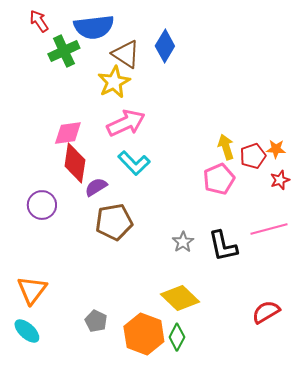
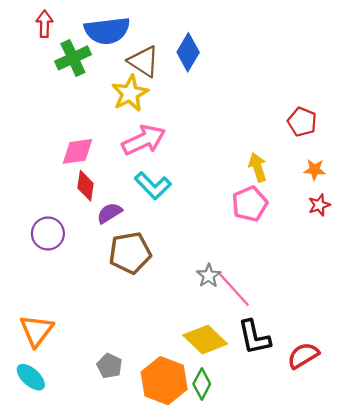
red arrow: (39, 21) -> (44, 24), turned 35
red pentagon: (253, 156) -> (302, 122), moved, turned -30
red diamond: (75, 163) -> (86, 186), size x0.7
pink line: (269, 229) -> (234, 289), moved, turned 63
black L-shape: (223, 246) -> (254, 337), moved

